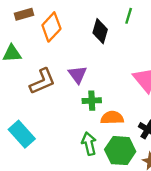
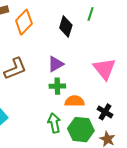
purple triangle: (78, 74) -> (56, 64), moved, turned 36

